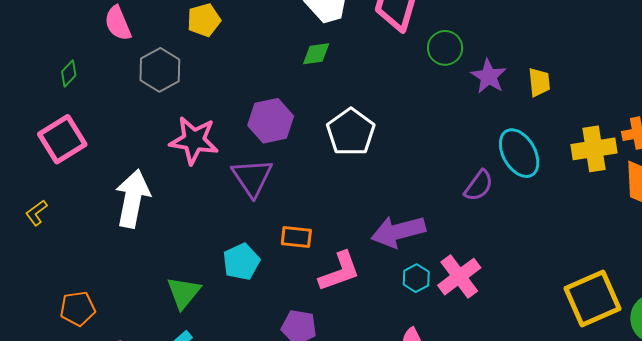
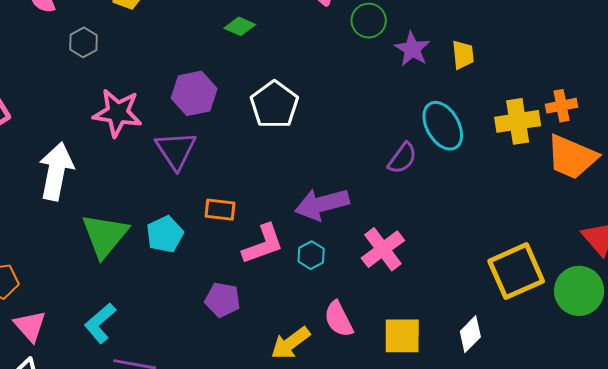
green diamond: (316, 54) -> (240, 26), turned 32
gray hexagon: (160, 70) -> (84, 42), size x0.7
cyan hexagon: (416, 278) -> (311, 255), moved
green triangle: (184, 293) -> (105, 235), moved, size x1.4

